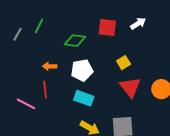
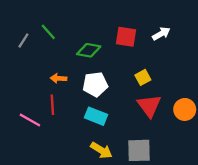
green line: (39, 26) -> (48, 32), turned -70

